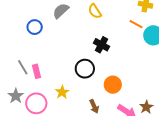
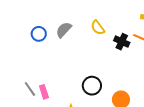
blue circle: (35, 27) -> (39, 34), moved
black cross: (102, 45) -> (122, 42), moved

